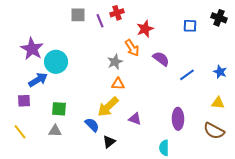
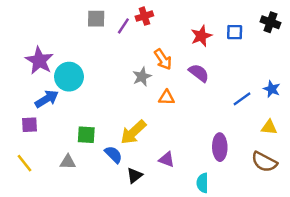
purple line: (100, 21) -> (123, 26), turned 56
red star: (145, 29) -> (201, 36), moved
blue line: (187, 75) -> (242, 99), moved
orange triangle: (118, 84) -> (167, 98), moved
green square: (59, 109) -> (86, 135), moved
purple triangle: (135, 119) -> (167, 159), moved

